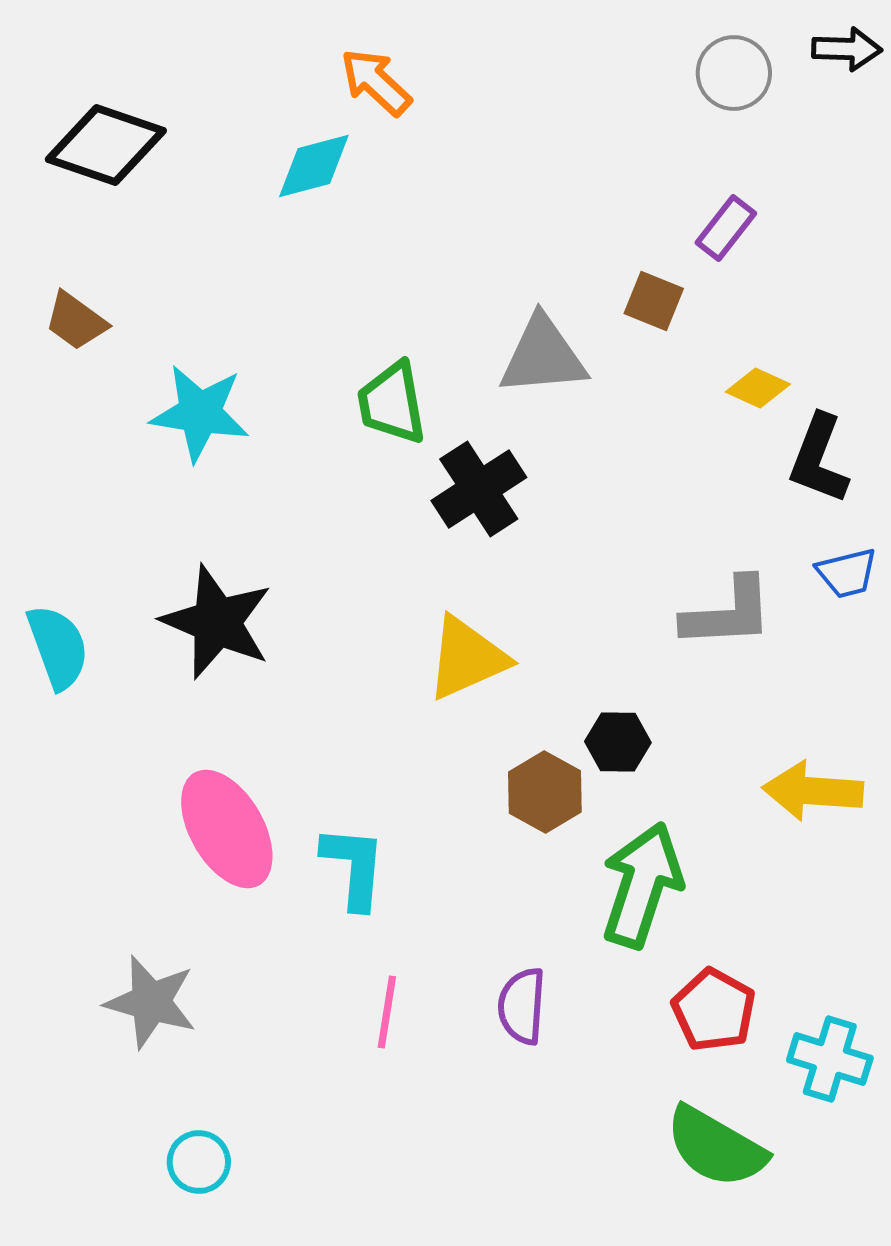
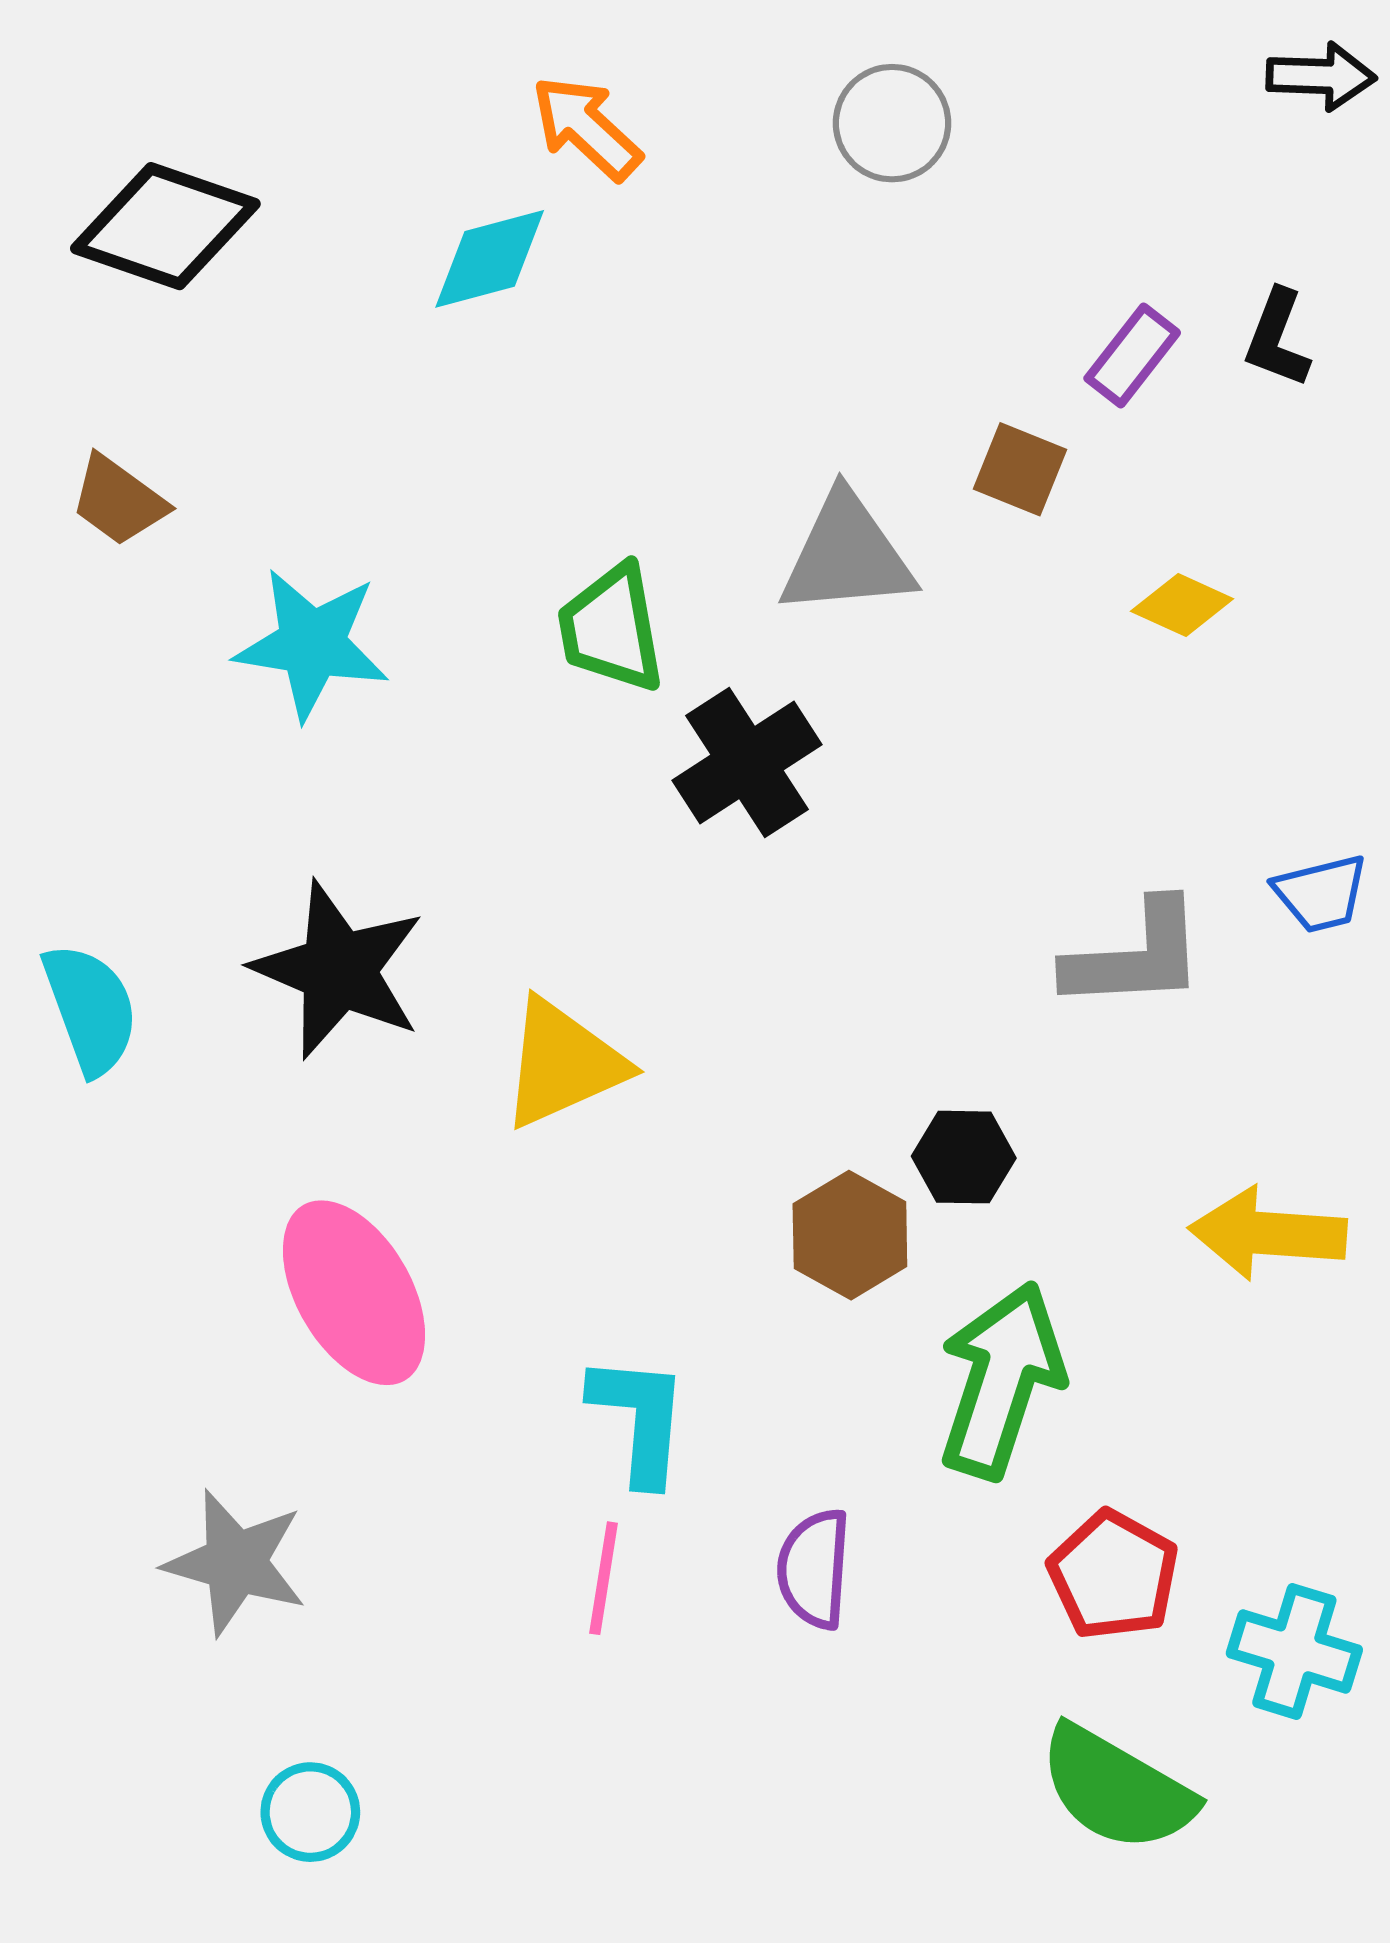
gray circle: (734, 73) -> (892, 123), moved
black L-shape: (819, 459) -> (1277, 338), moved, size x0.7
yellow triangle: (467, 658) -> (563, 1064), moved
cyan L-shape: (354, 867) -> (639, 1419), moved

